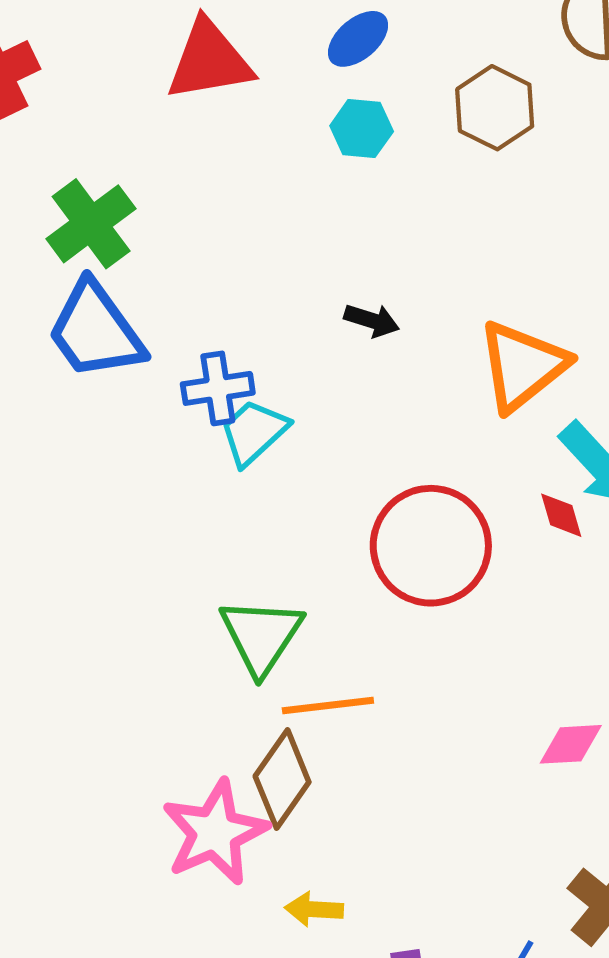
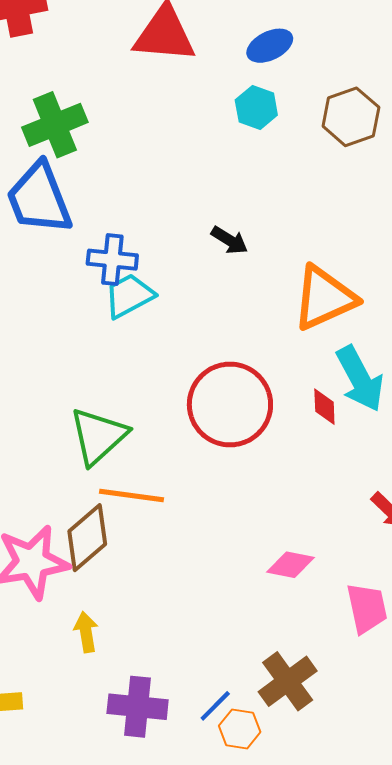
yellow arrow: (314, 909) -> (86, 632), turned 63

